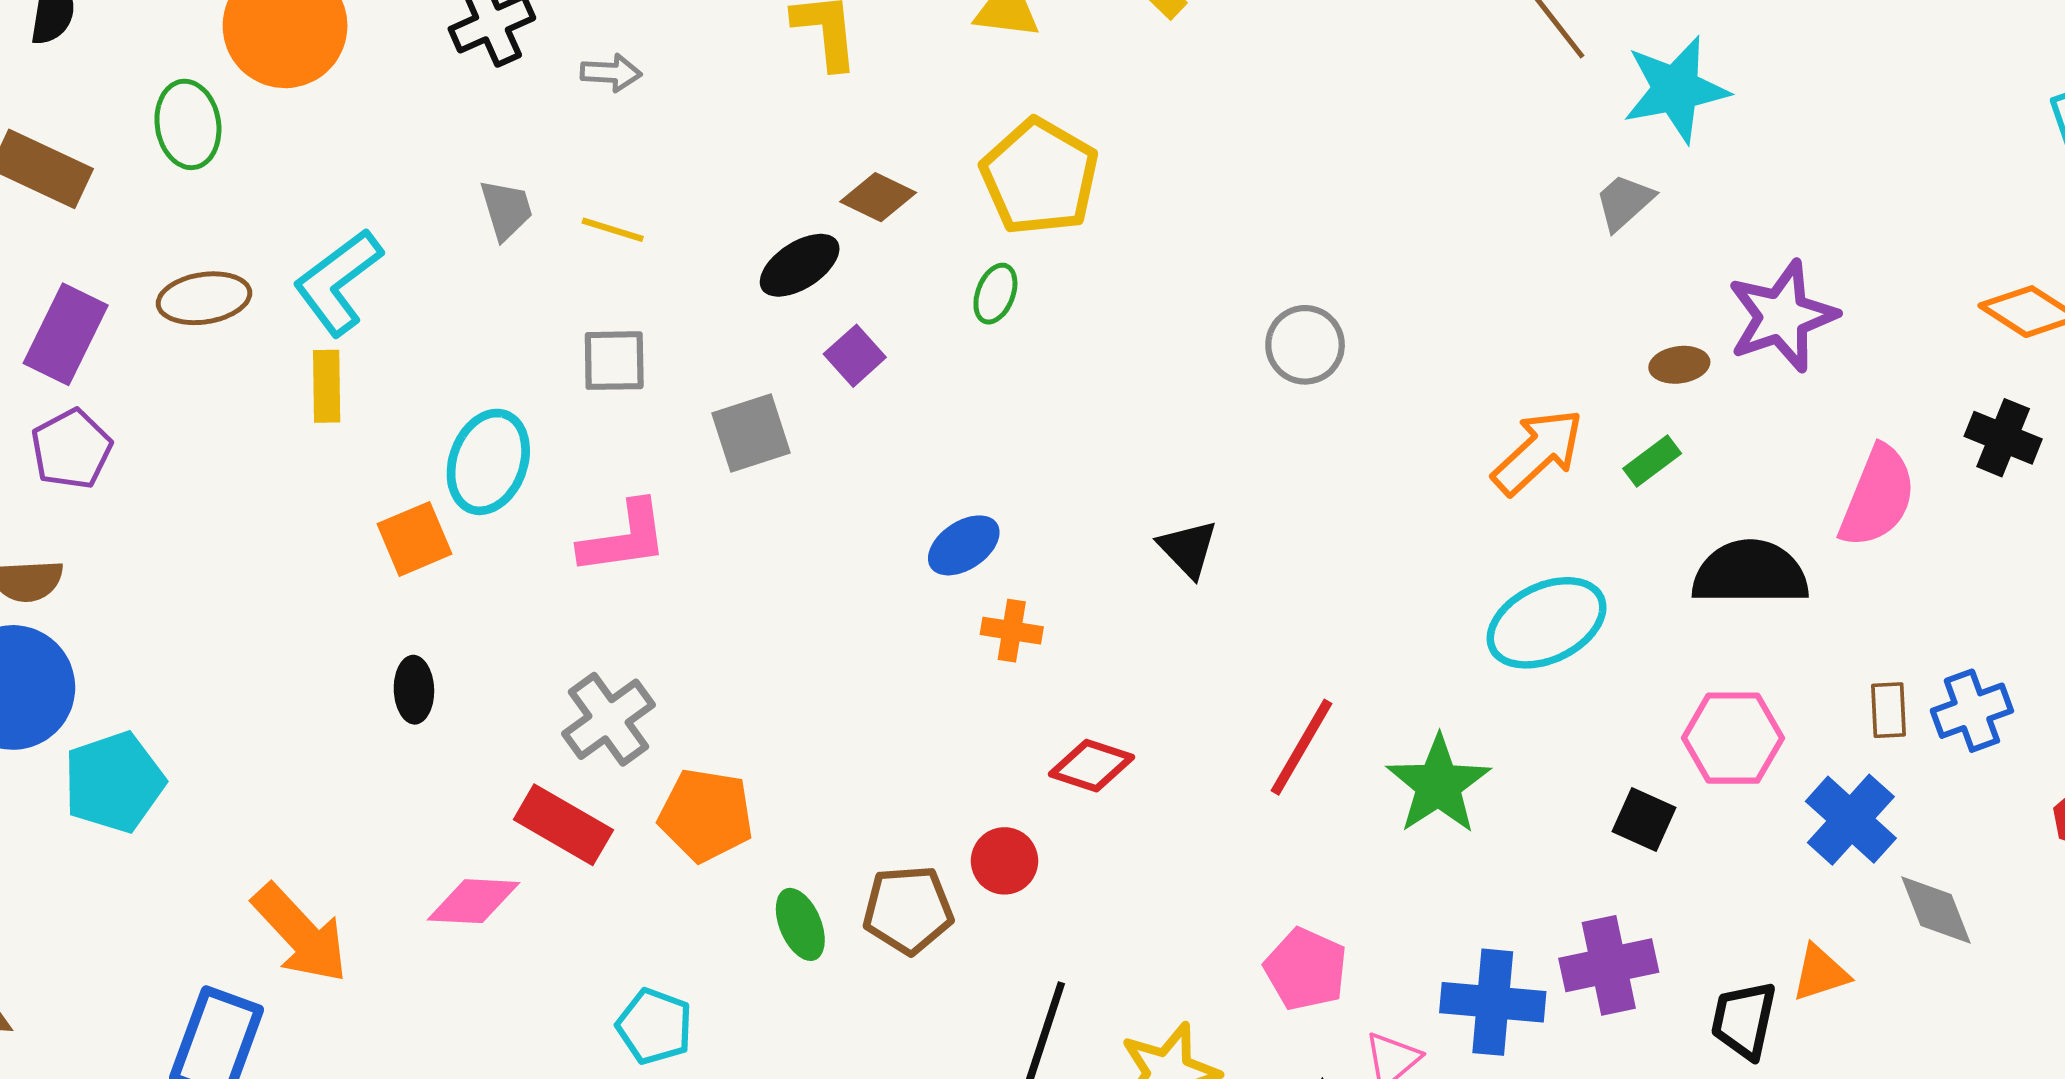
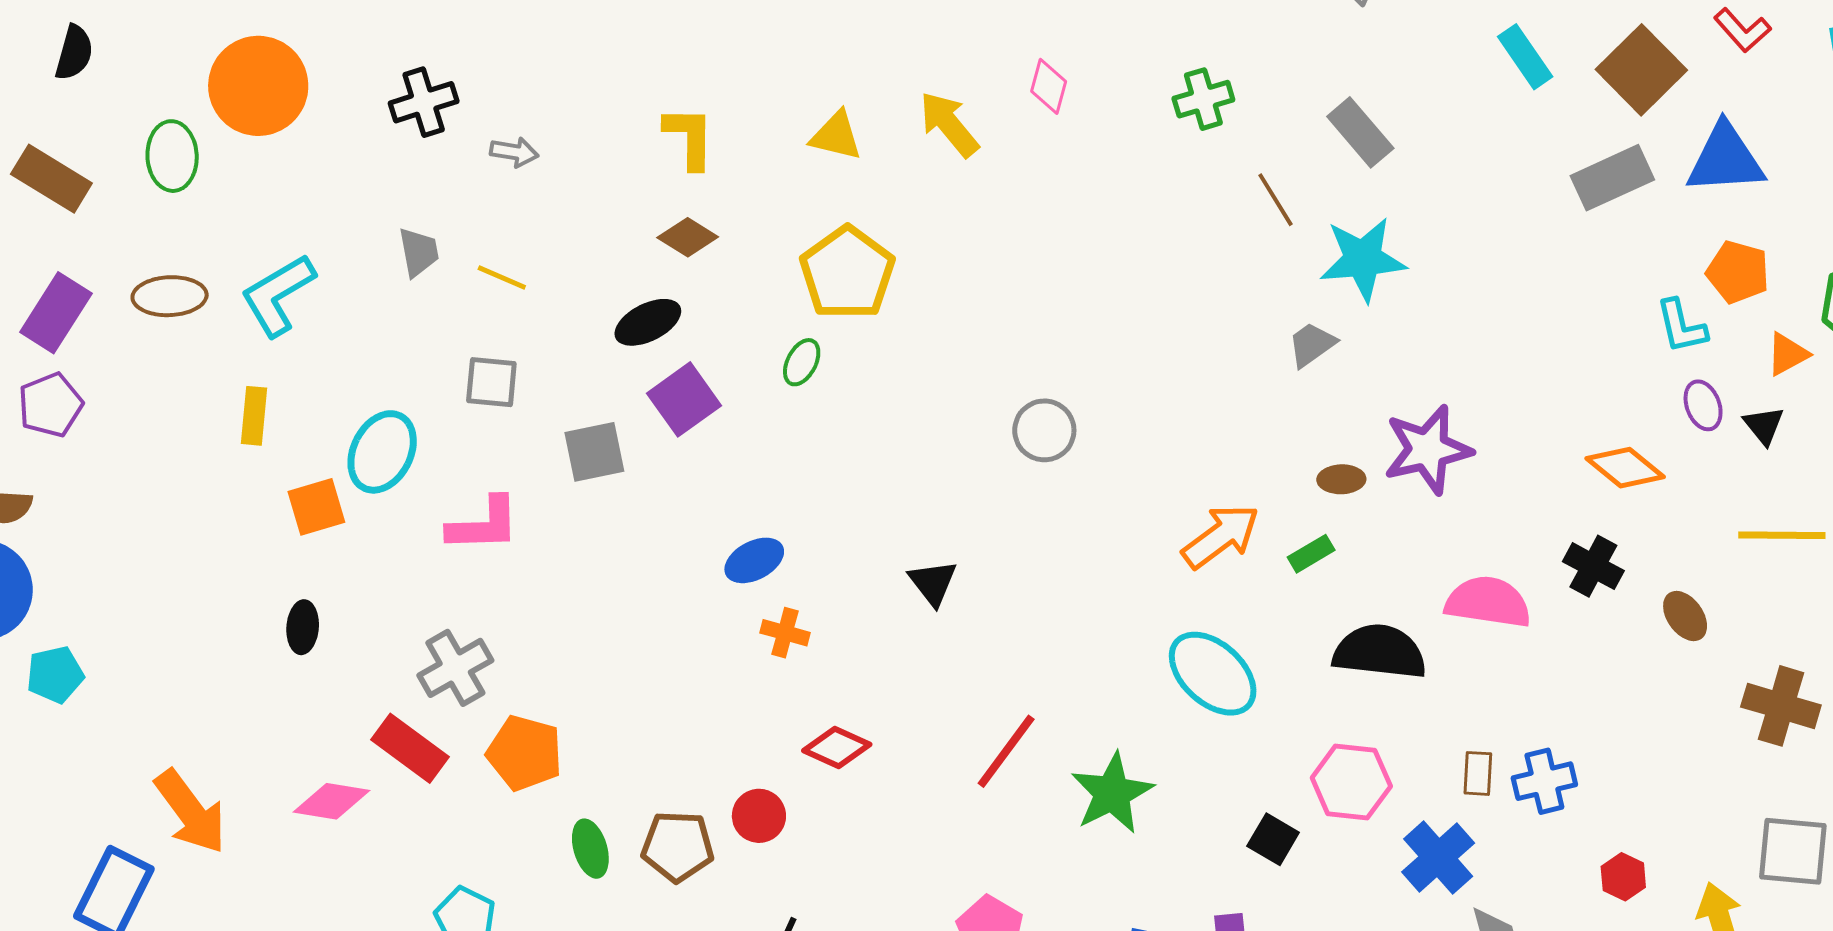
brown diamond: (878, 197) -> (688, 237), moved
purple square: (855, 356) -> (684, 399), size x1.5
yellow rectangle: (327, 386) -> (254, 416), moved
pink semicircle: (1878, 497) -> (1488, 602), turned -110
cyan ellipse: (1547, 623) -> (1213, 674), turned 62
cyan pentagon: (114, 782) -> (55, 675), size x0.7

